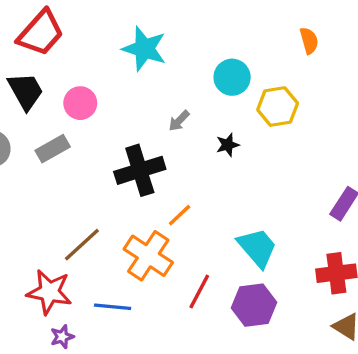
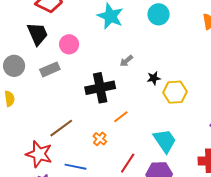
cyan circle: (232, 77) -> (159, 14), moved
yellow hexagon: (278, 107) -> (175, 92), moved
orange cross: (148, 256) -> (100, 139), size x0.5

